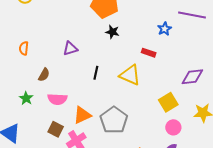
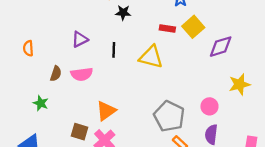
black line: (96, 73) -> (114, 50), moved
pink semicircle: (57, 99) -> (82, 74), moved
yellow square: (168, 102) -> (193, 27), moved
gray pentagon: (114, 120) -> (169, 116), moved

